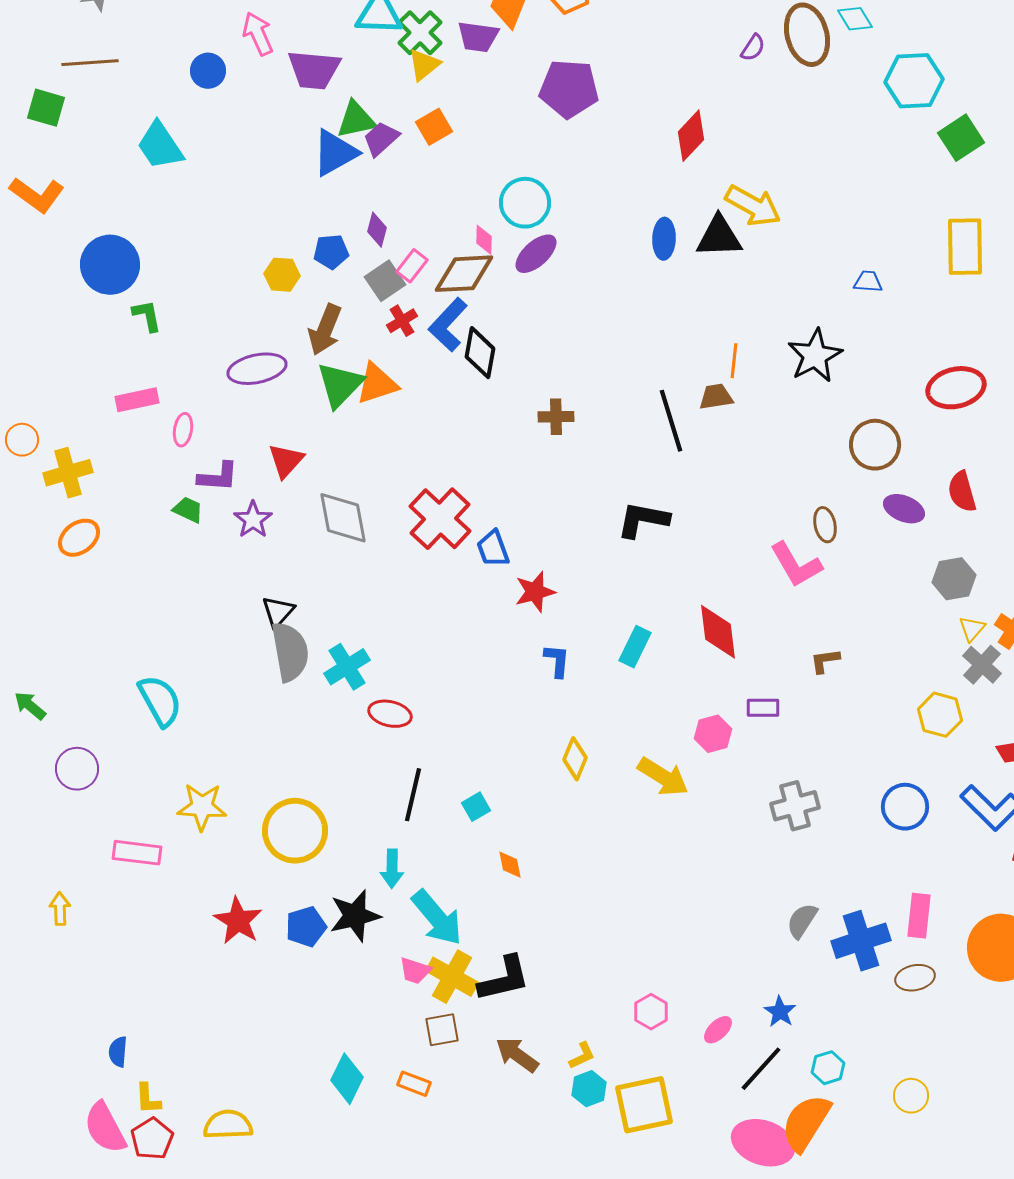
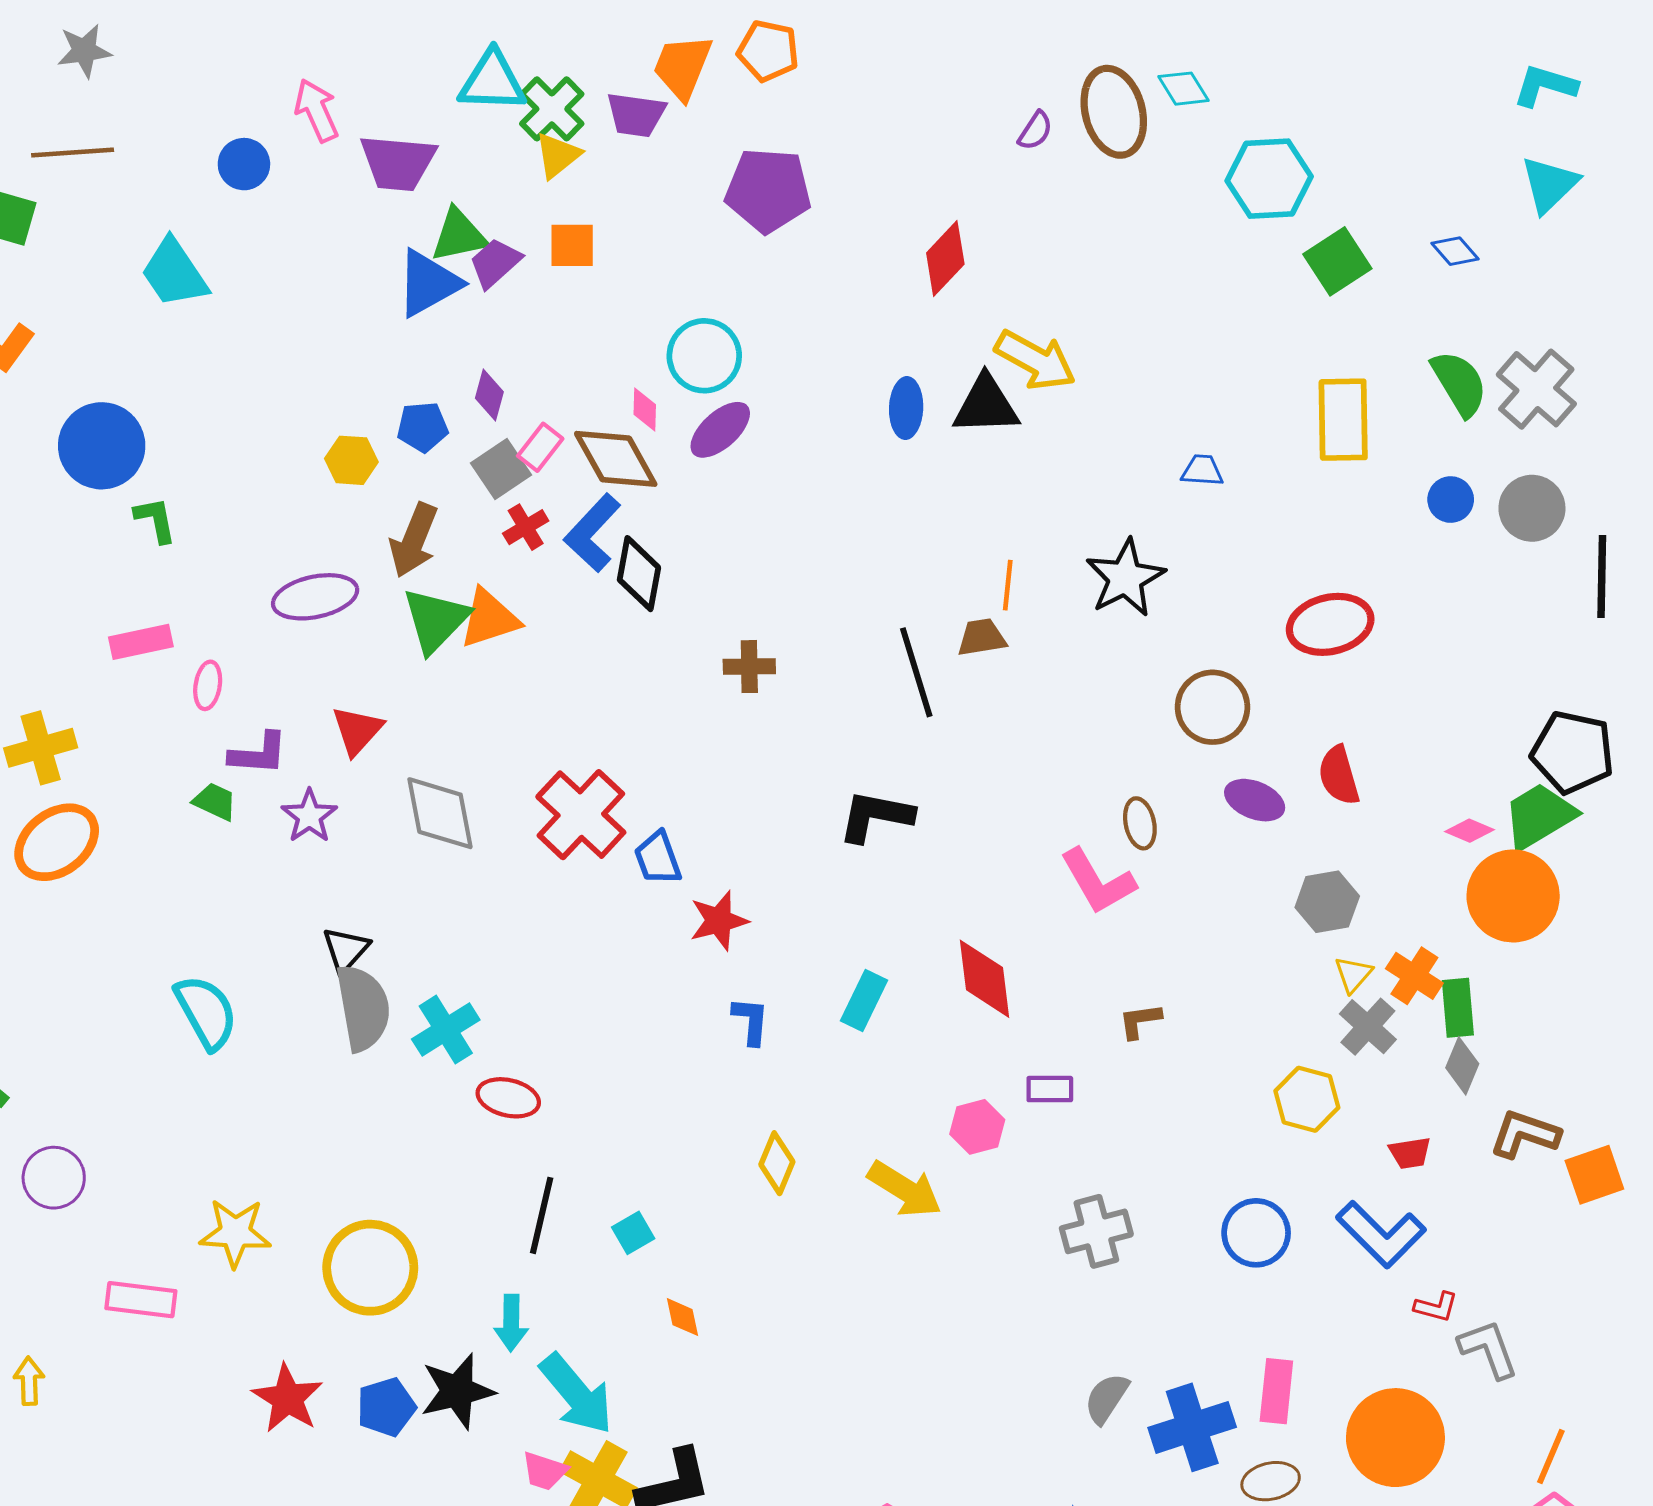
orange square: (434, 127) -> (572, 245), turned 30
brown diamond: (464, 274) -> (616, 459), turned 64
orange ellipse: (79, 538) -> (57, 842), size x1.4
cyan semicircle: (160, 701) -> (206, 1012), moved

